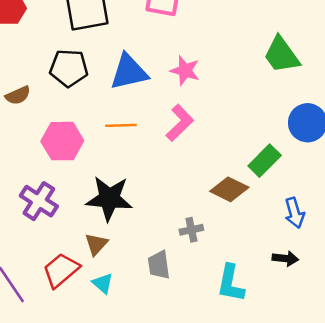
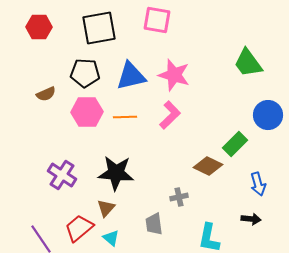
pink star: (185, 71) -> (174, 75), size x1.4
pink hexagon: (62, 141) -> (87, 112), moved

